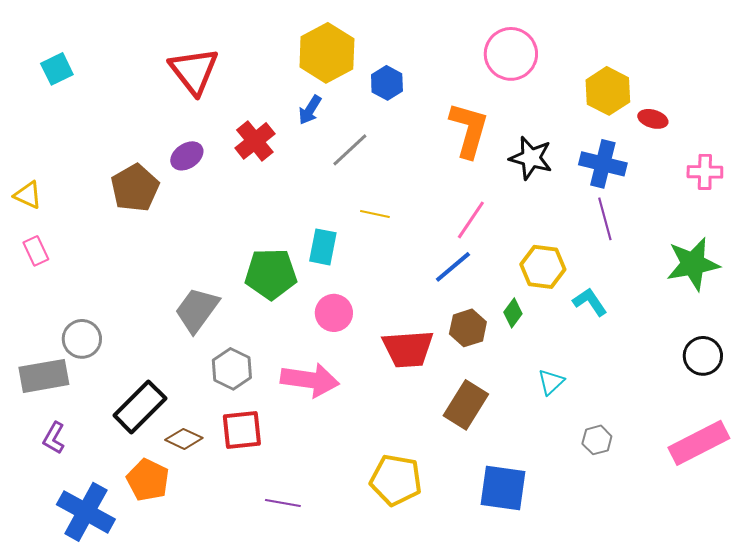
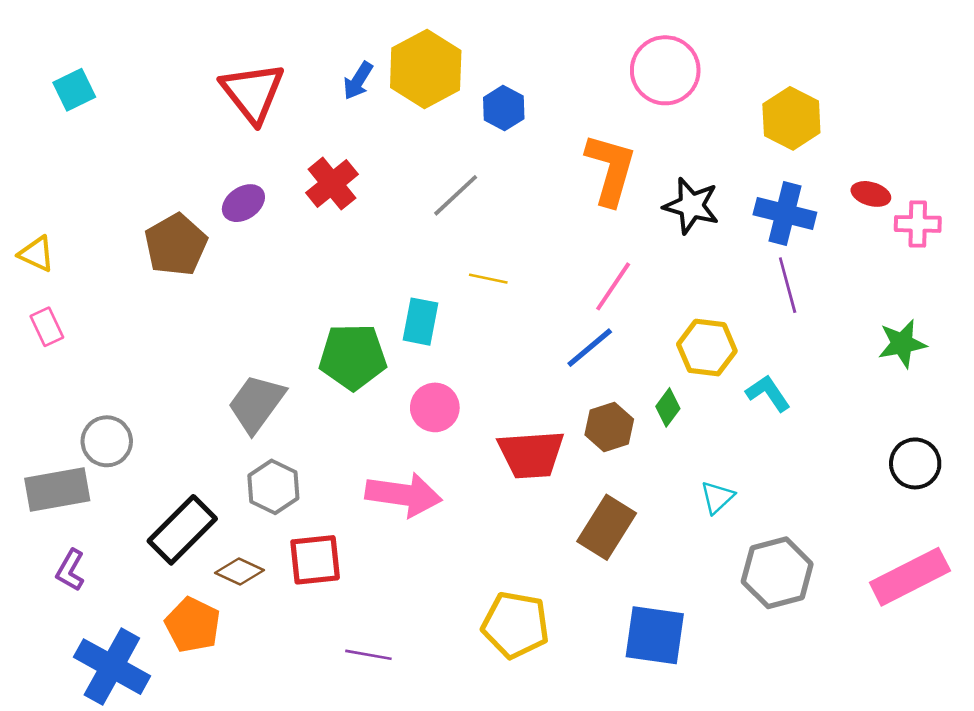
blue arrow: (310, 110) -> (358, 81), moved
red ellipse: (653, 119) -> (871, 194), moved
green star: (693, 264) -> (902, 344), size x0.7
gray hexagon: (232, 369) -> (273, 487), moved
gray hexagon: (597, 440) -> (777, 573), size x1.8

